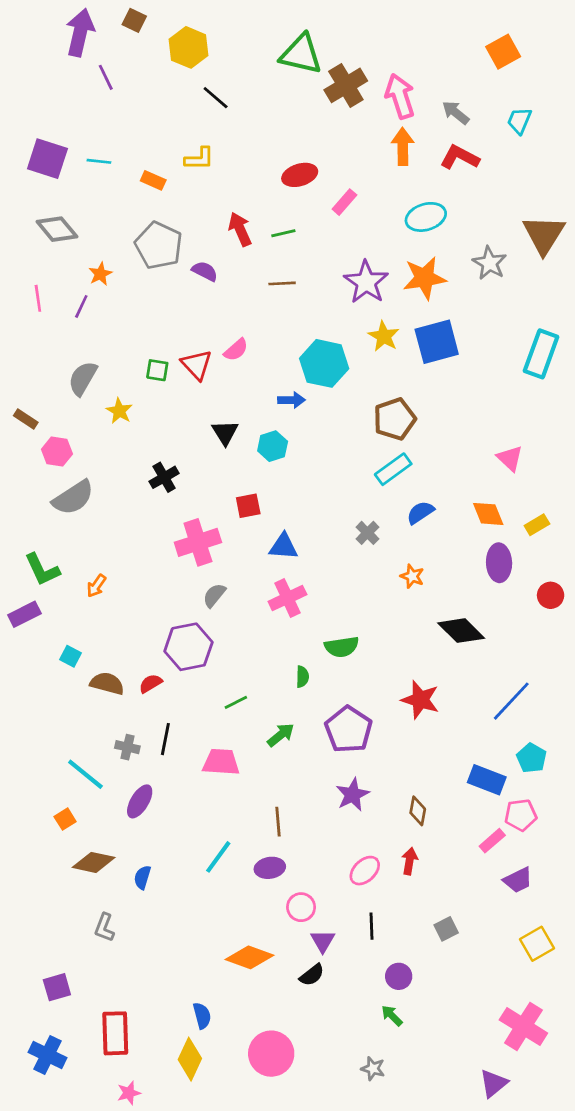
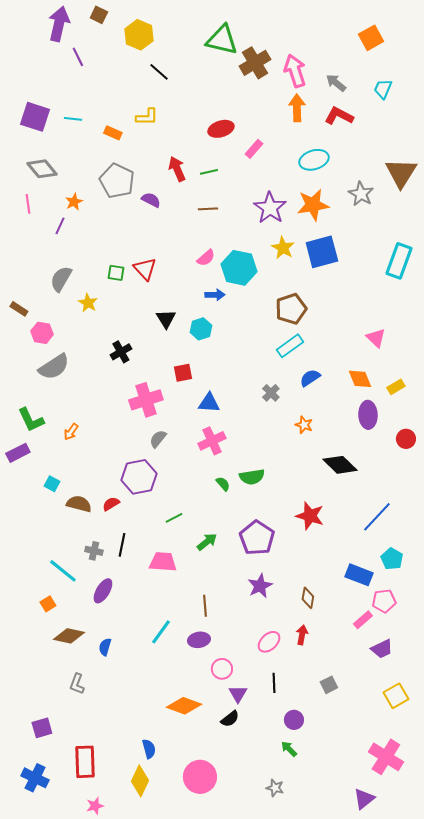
pink line: (38, 298) -> (28, 204), moved
pink semicircle: (236, 350) -> (206, 258), moved
green semicircle: (302, 677) -> (223, 484), moved, turned -42

